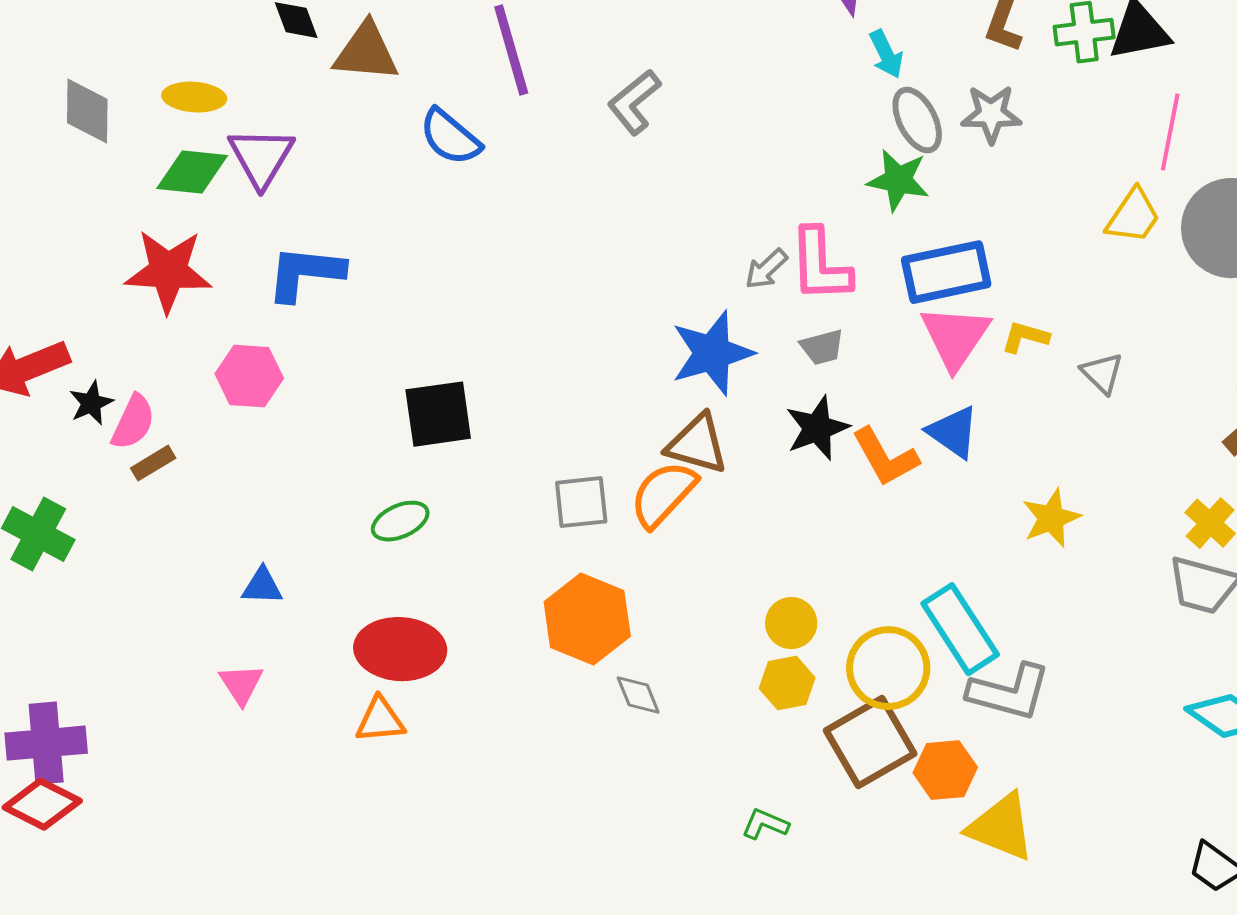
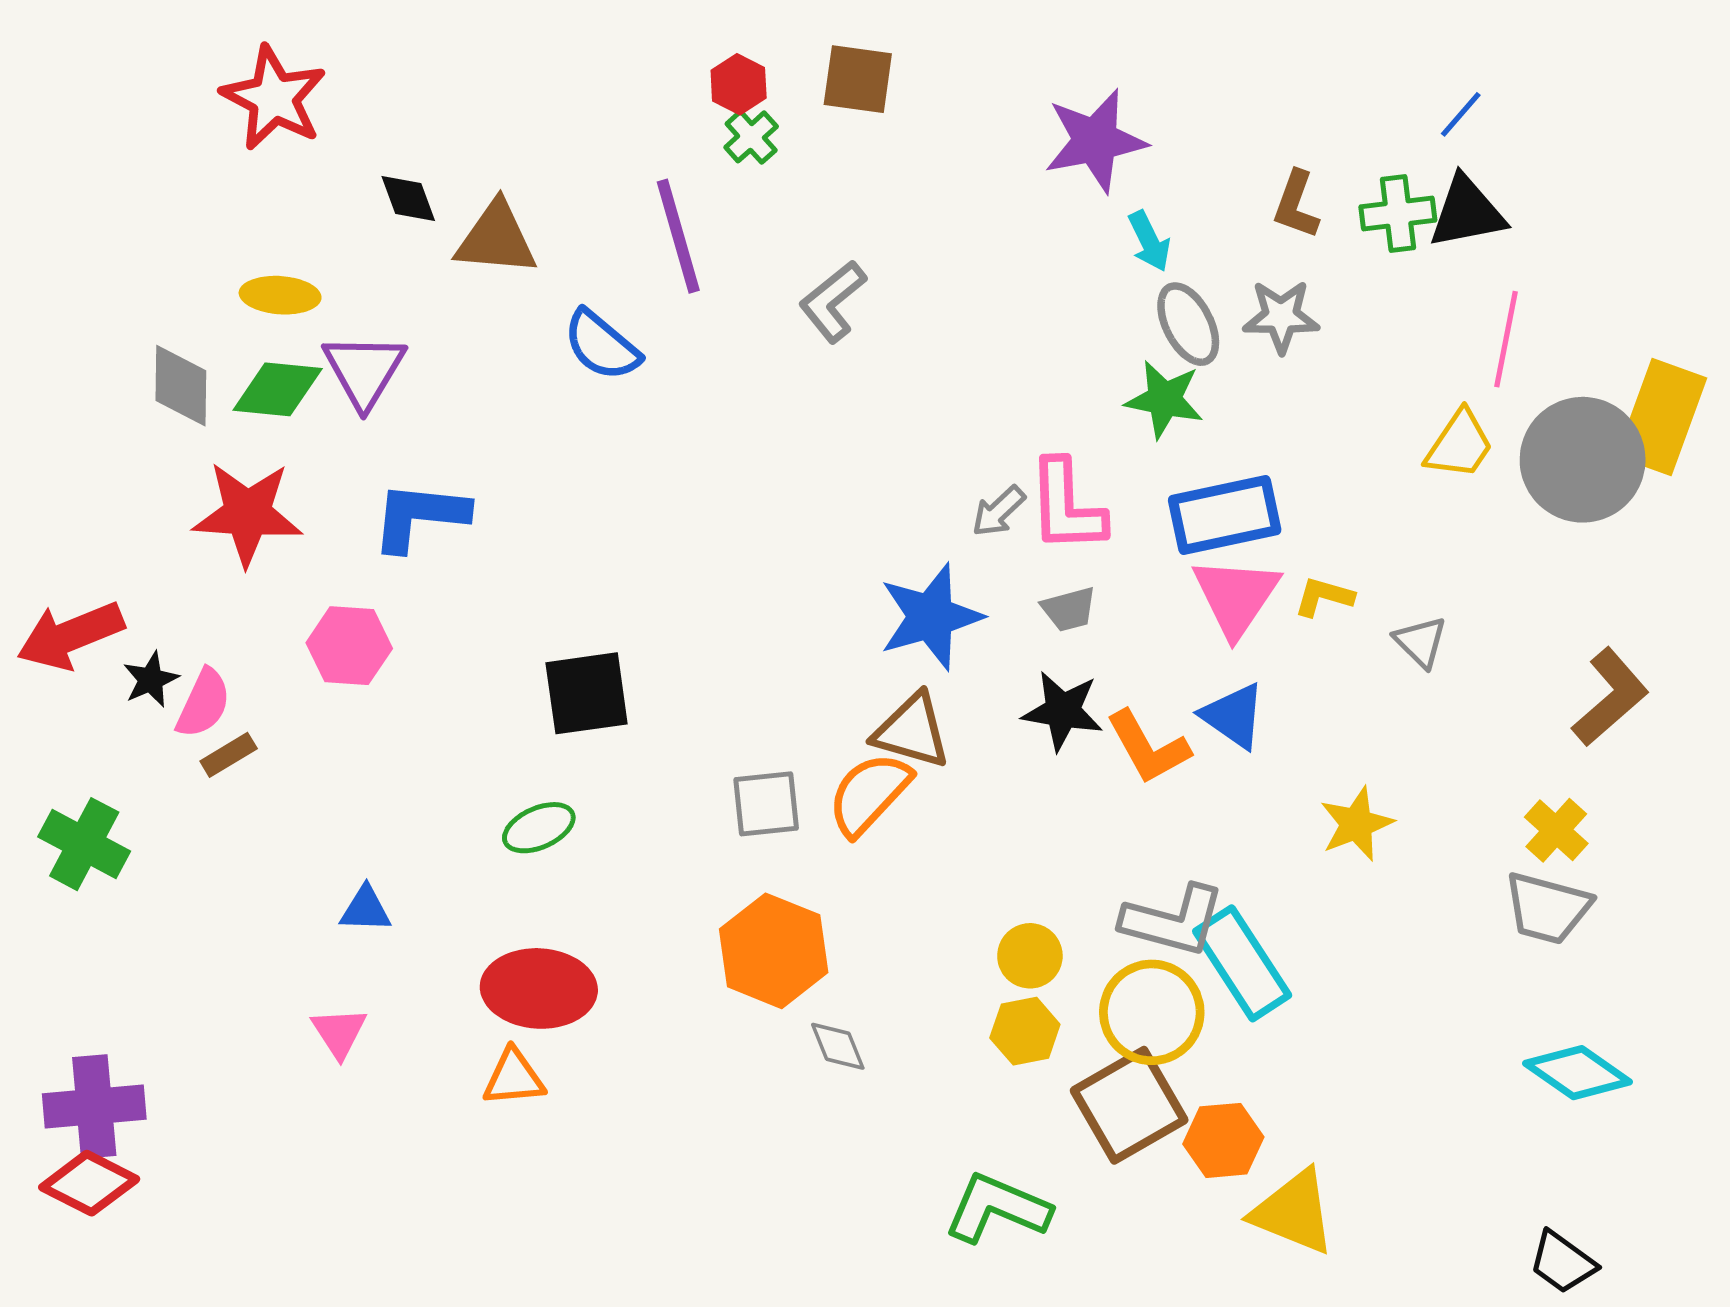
gray diamond: (87, 111) -> (181, 386), moved
black star: (817, 428) -> (1063, 711), turned 30
gray L-shape: (1009, 692) -> (1173, 921), moved
green L-shape: (765, 824) -> (997, 1208), size x1.8

